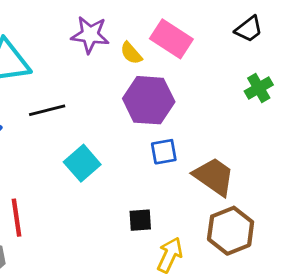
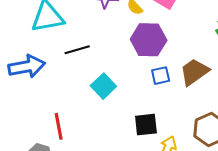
brown trapezoid: (214, 176) -> (194, 72), moved, turned -68
black square: (140, 220) -> (146, 125), size x1.4

